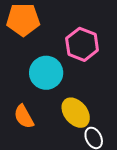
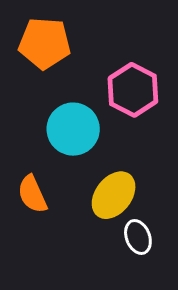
yellow ellipse: (76, 113) -> (114, 195), turned 72

